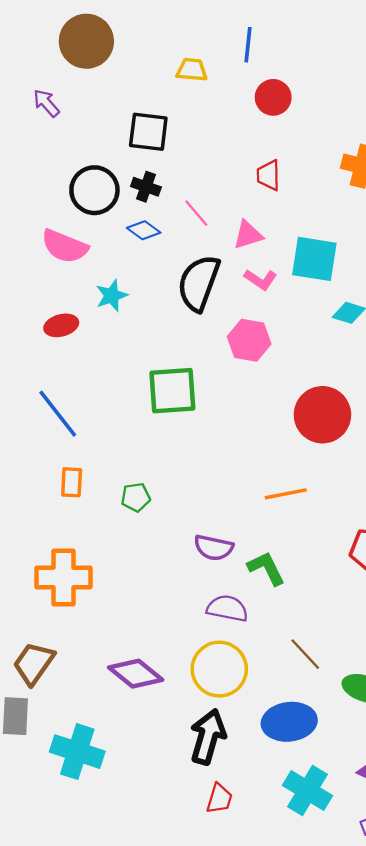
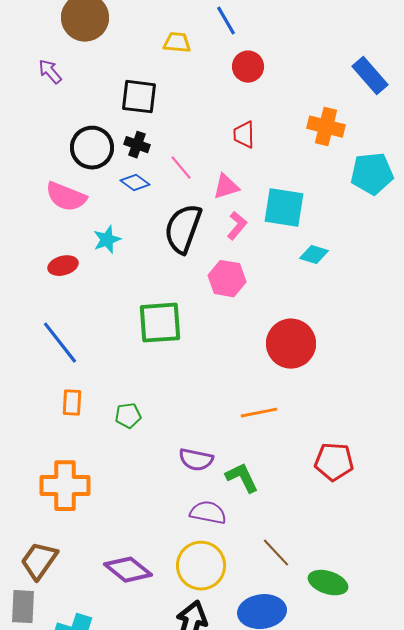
blue line: (248, 45) -> (226, 21), turned -36
pink L-shape: (261, 280) -> (237, 226), turned -84

